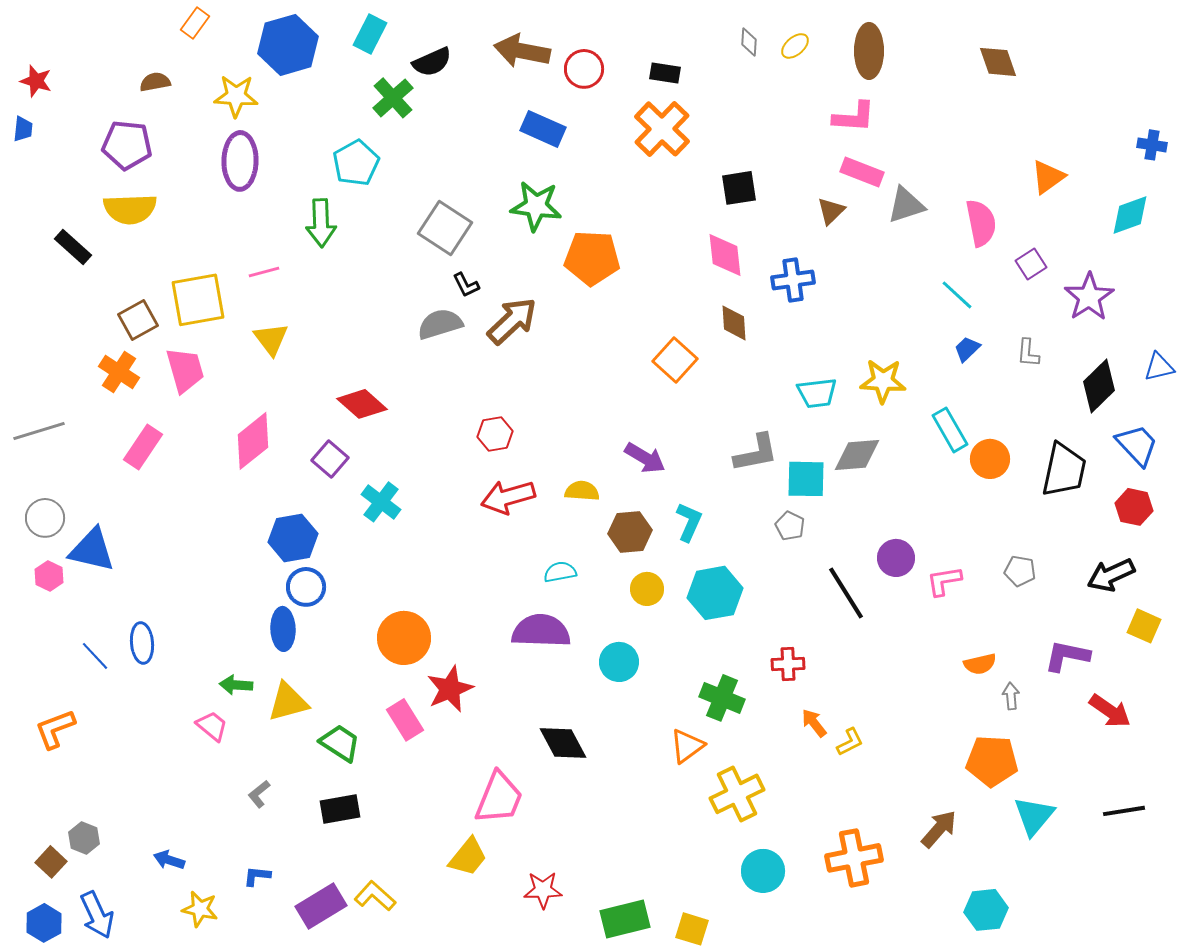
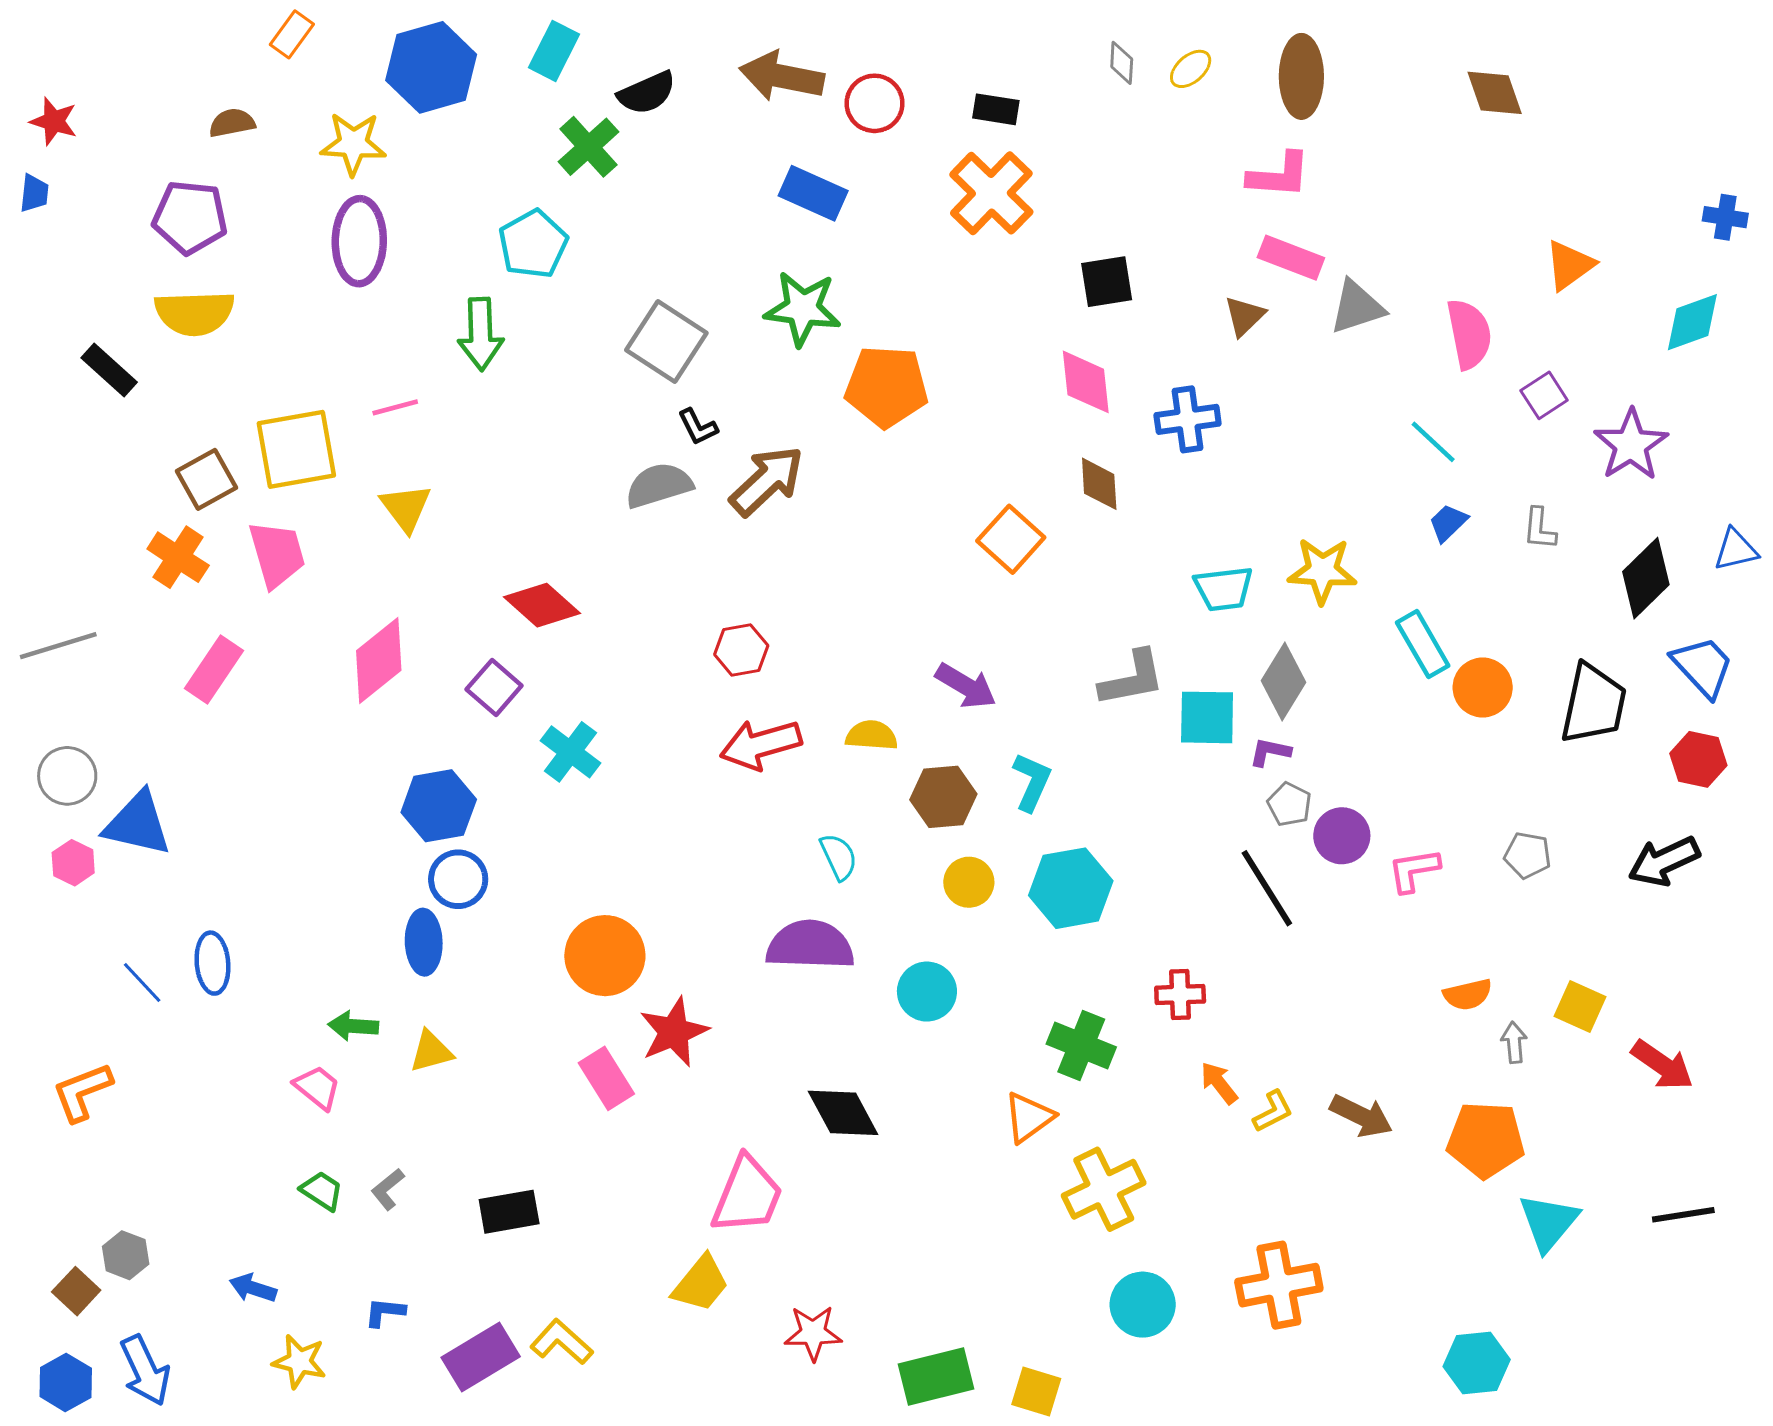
gray diamond: (857, 455) -> (1283, 682), turned -54
gray pentagon: (790, 526) -> (1289, 804), moved
cyan semicircle: (560, 572) -> (839, 857), turned 76
yellow square: (1144, 626) -> (1580, 1007), moved
purple L-shape: (1067, 656) -> (1270, 752), moved, size x0.6
yellow triangle: (288, 702) -> (431, 1051), size x0.7
green trapezoid: (340, 743) -> (322, 1191), moved, size x0.7
brown arrow: (939, 829) -> (1361, 1116), moved, turned 75

